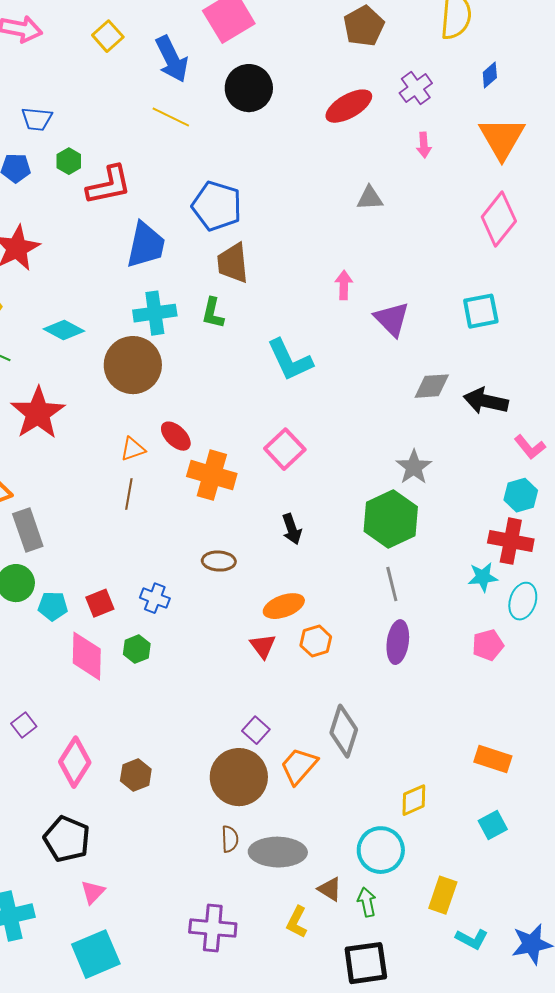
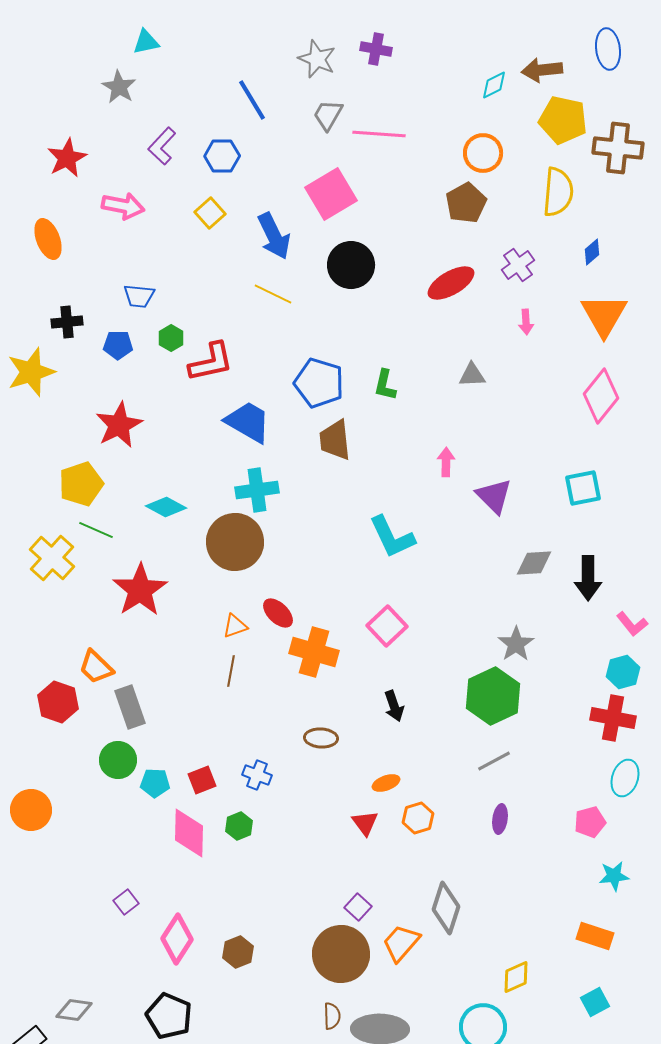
blue trapezoid: (146, 245) -> (248, 422), turned -72
green L-shape: (213, 313) -> (385, 385), moved
black arrow: (486, 401) -> (588, 578), turned -102
cyan star: (483, 577) -> (614, 876), moved
gray line: (392, 584) -> (494, 761), turned 76
orange ellipse: (284, 606) -> (386, 783), size x0.7
purple ellipse: (398, 642) -> (500, 819), size x0.7

